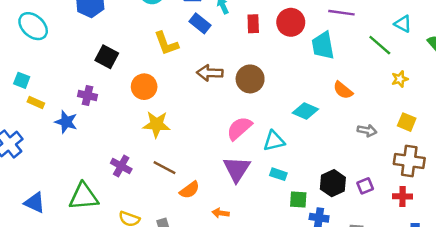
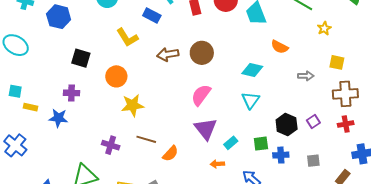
cyan triangle: (274, 141) -> (251, 100), moved, turned -30
cyan rectangle: (278, 174) -> (231, 143), moved, turned -48
orange arrow: (221, 213) -> (217, 164), moved

